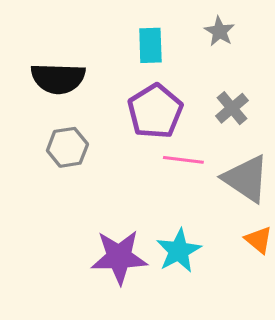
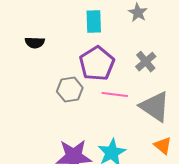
black semicircle: (58, 78) -> (35, 43), size x0.6
gray hexagon: (67, 147) -> (70, 90), moved

